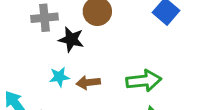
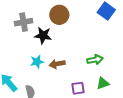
green arrow: (144, 81) -> (95, 60), size x0.7

